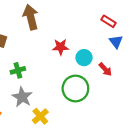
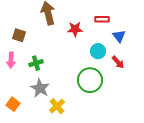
red rectangle: (109, 21) -> (102, 19), moved, turned -32
blue triangle: (116, 42) -> (119, 36), moved
red star: (61, 47) -> (75, 29), moved

